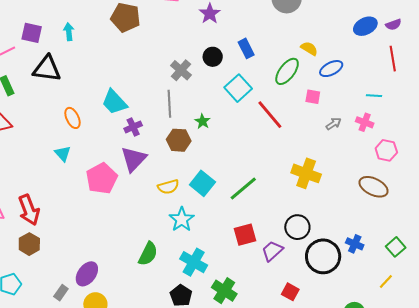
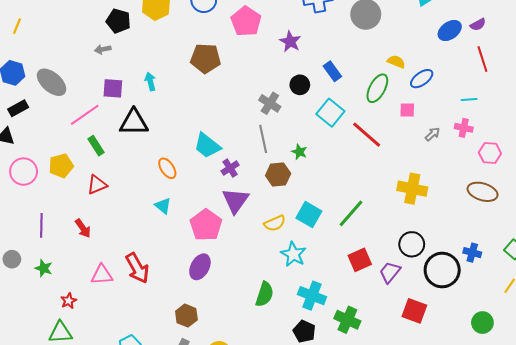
brown hexagon: (29, 244) -> (186, 316), moved
purple ellipse: (87, 274) -> (200, 267), moved
red square: (290, 292) -> (414, 311), size x1.4

